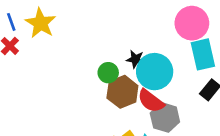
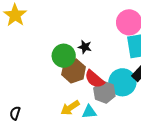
cyan circle: (155, 72) -> (122, 82), moved
green circle: (108, 73) -> (64, 56), size x1.5

